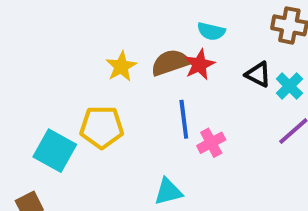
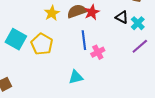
yellow pentagon: (102, 127) -> (42, 44), turned 30
cyan square: (55, 151) -> (16, 39), moved

